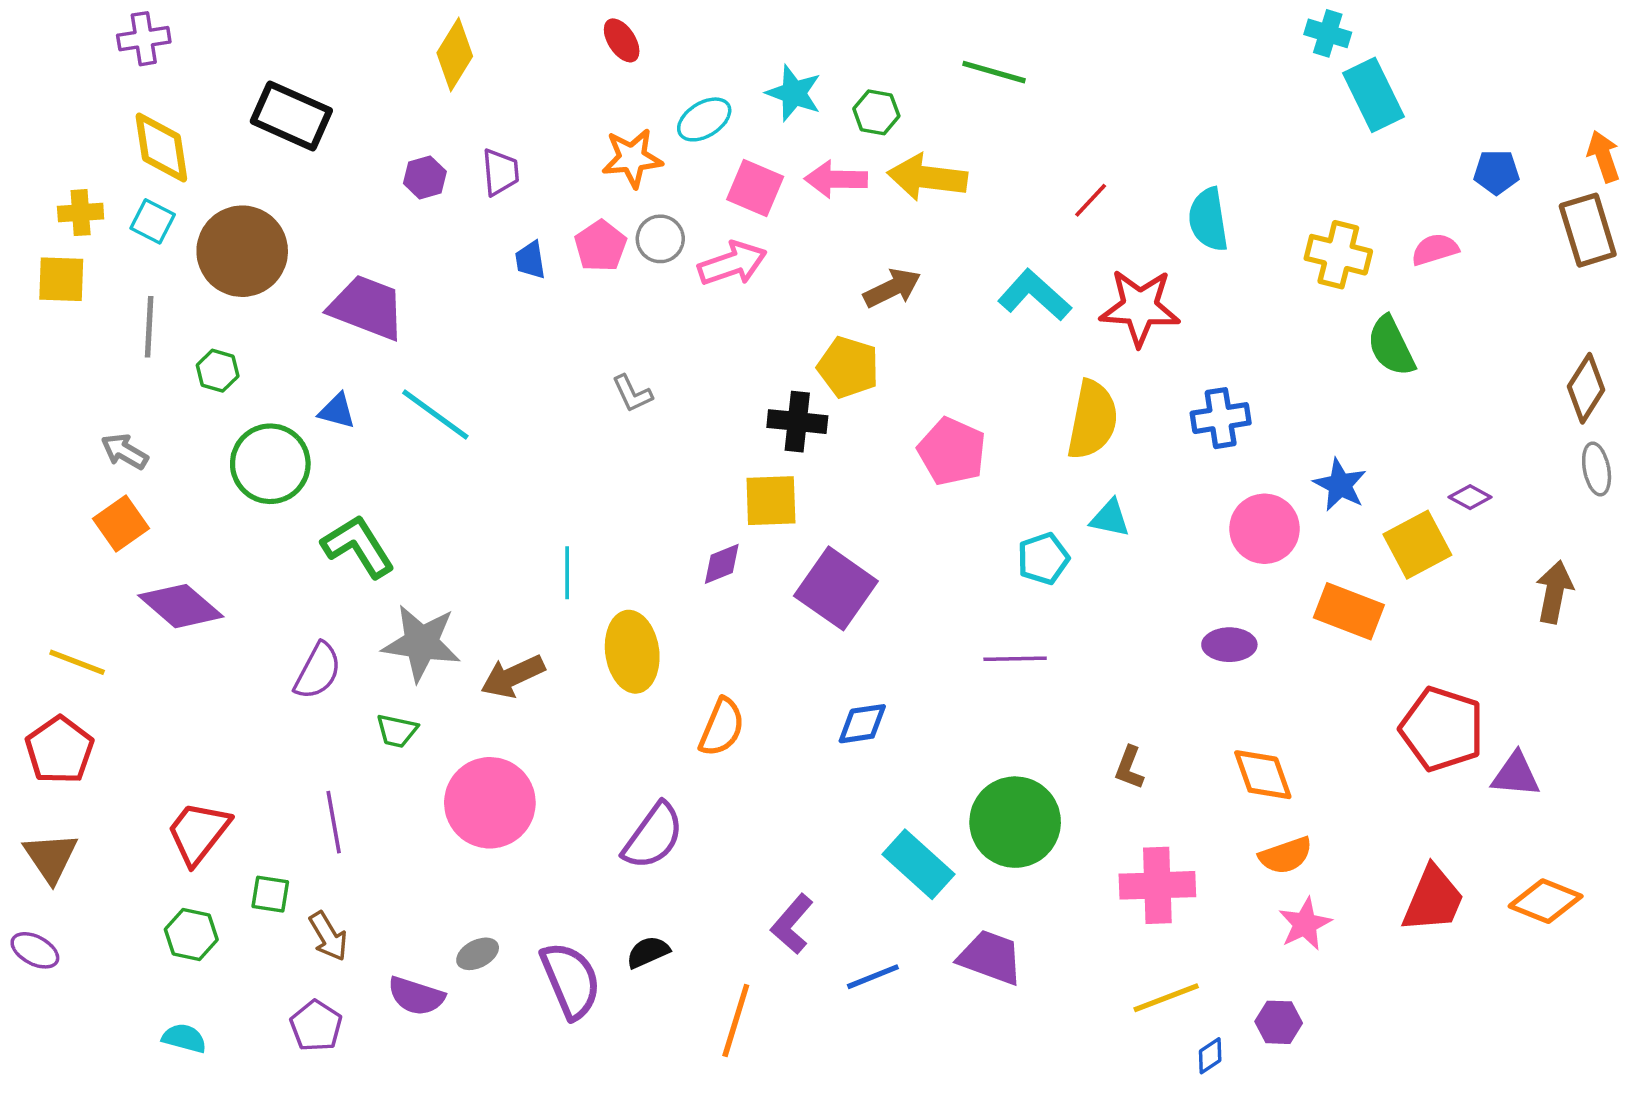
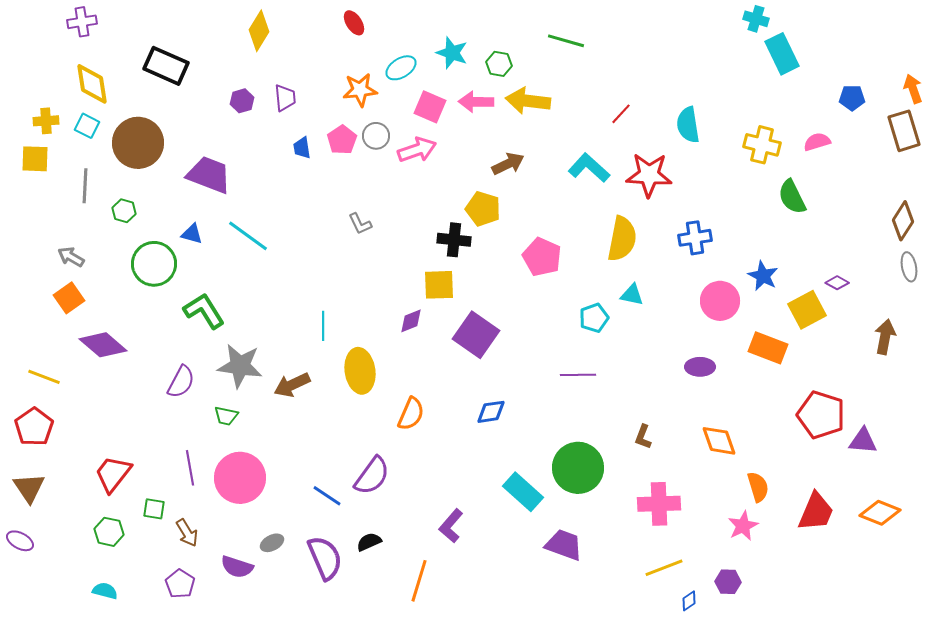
pink circle: (490, 803) -> (240, 478), moved
orange semicircle: (1286, 855) -> (758, 487), moved, turned -88
blue line: (873, 977) -> (327, 496), moved, turned 56

